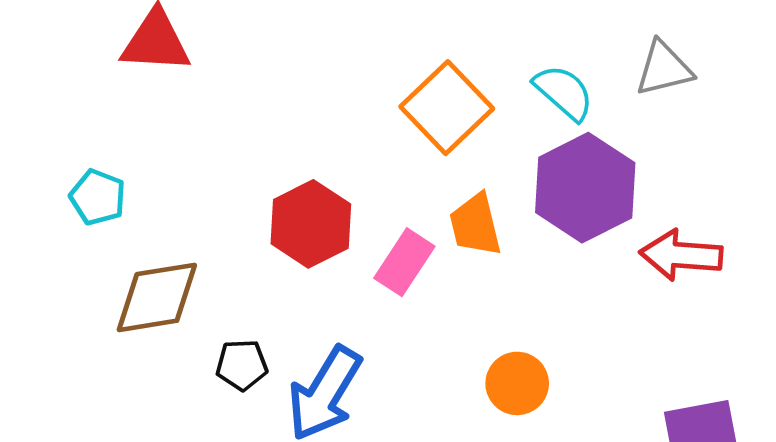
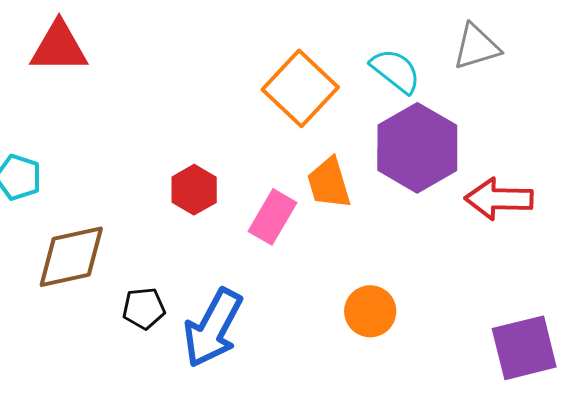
red hexagon: (311, 224) -> (194, 190), size x0.7

